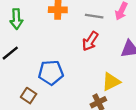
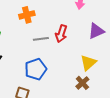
gray line: (94, 16) -> (41, 39), moved

